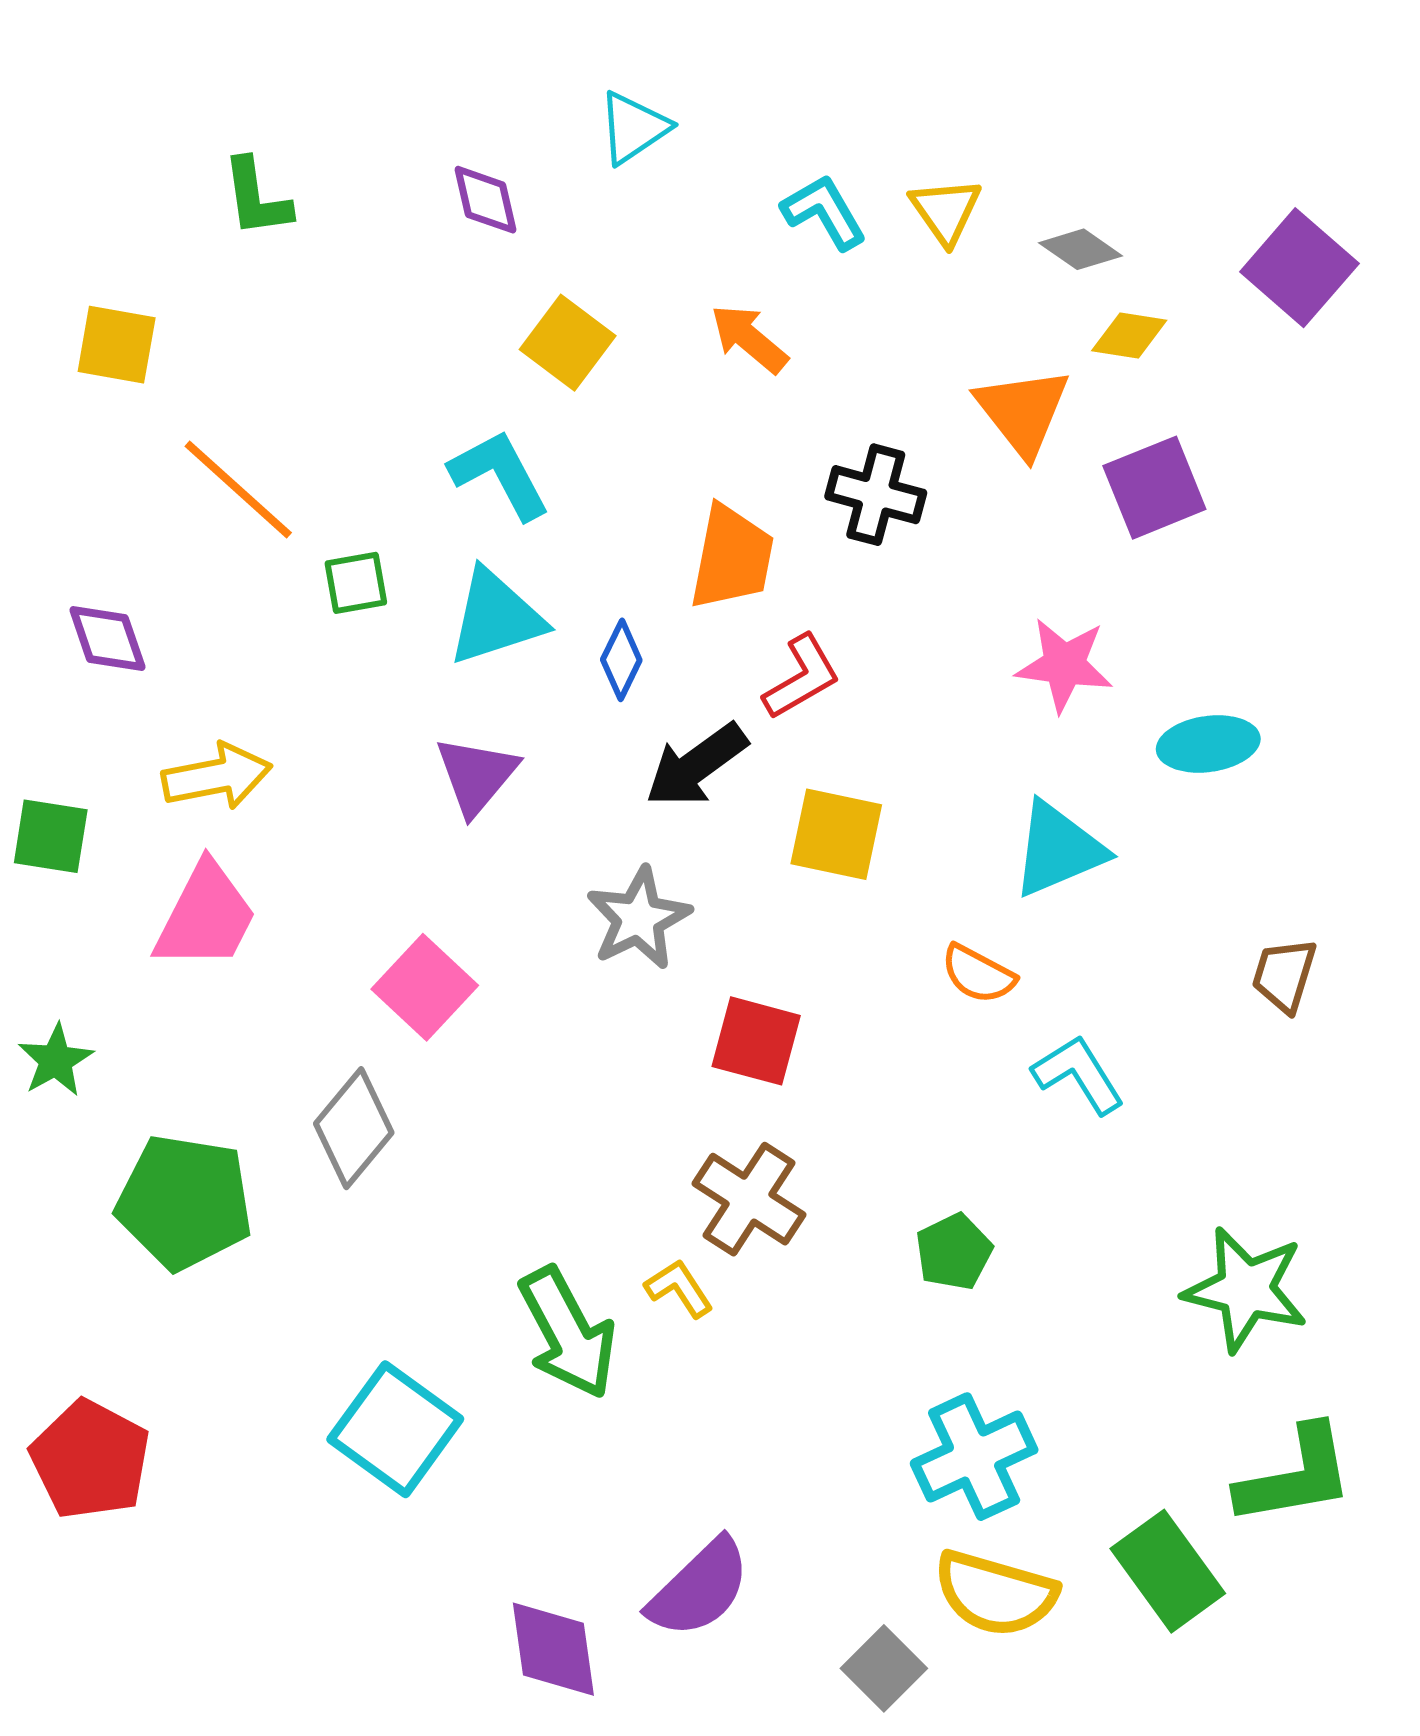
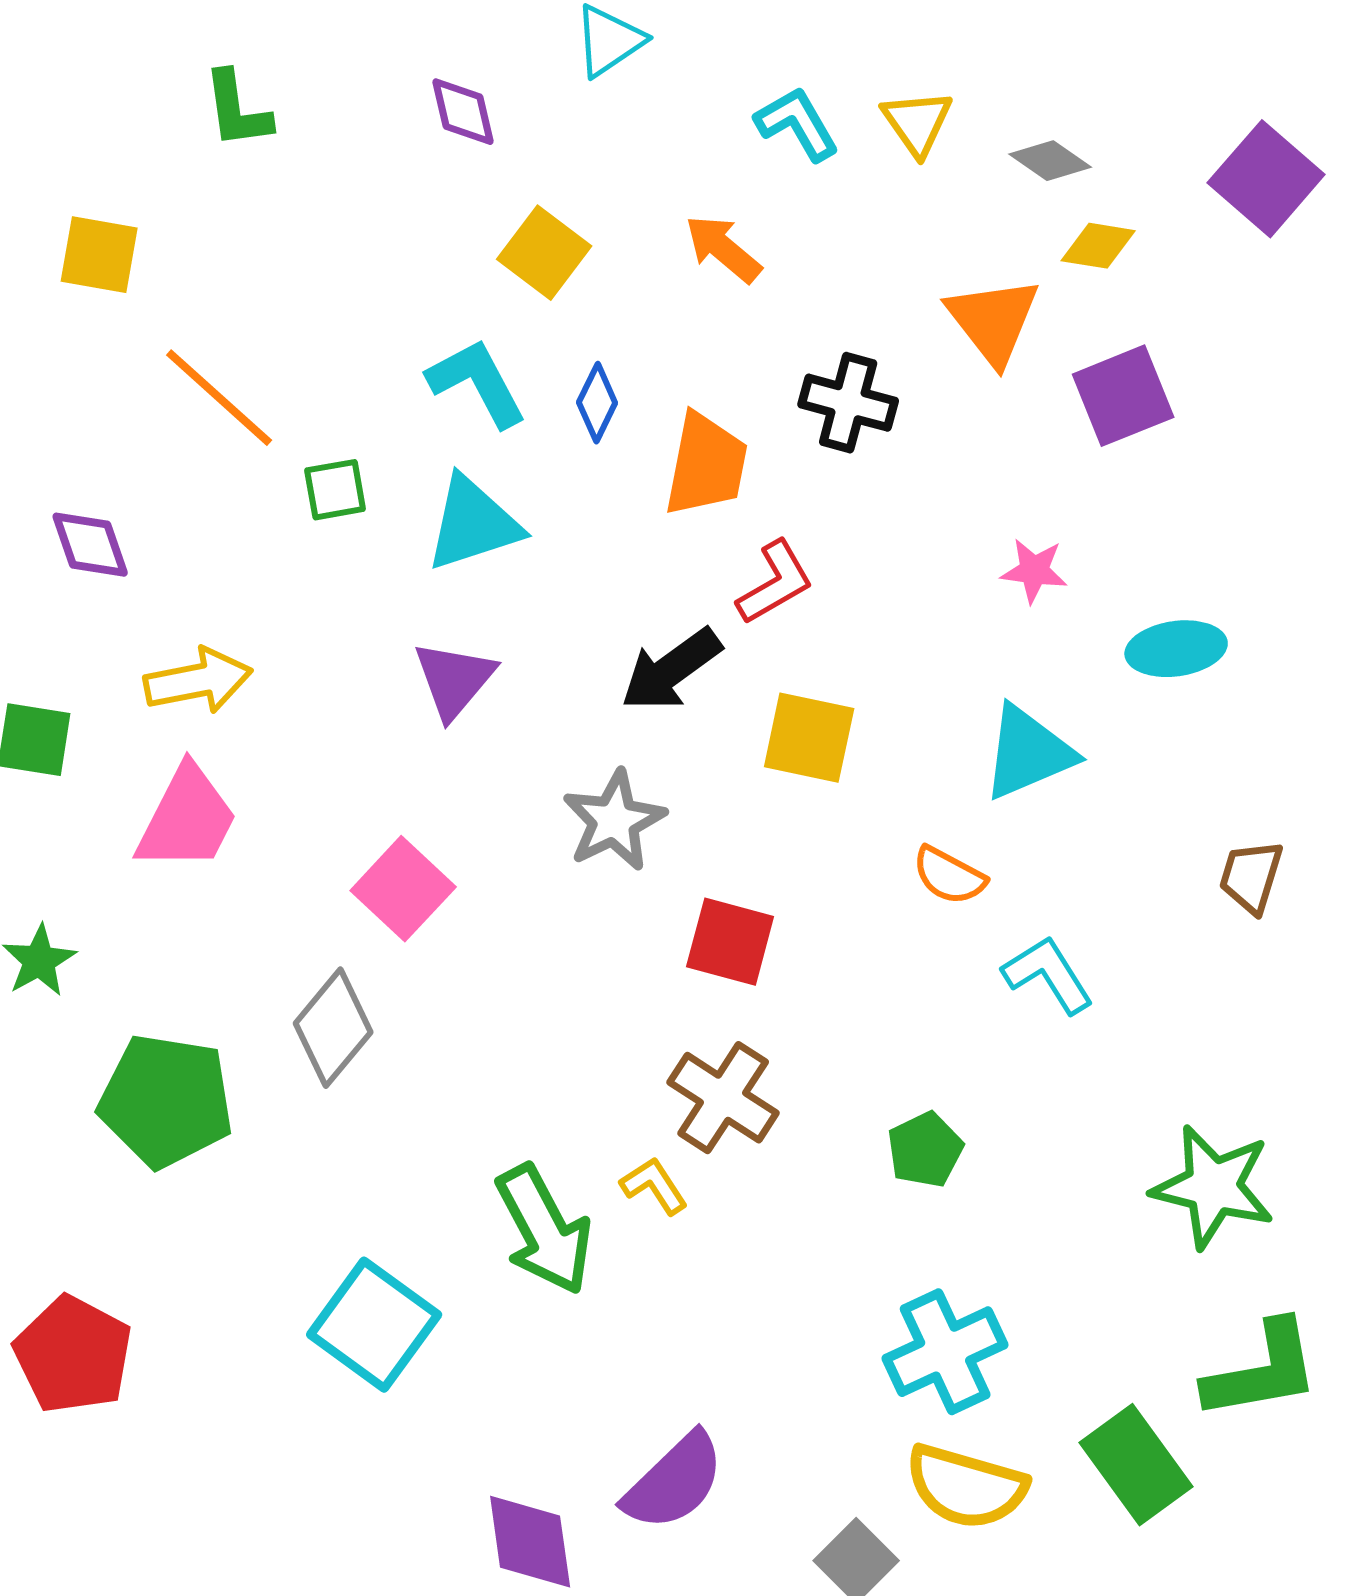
blue diamond: (621, 660) -> (597, 403), moved
pink star: (1064, 665) -> (1034, 571), size x0.7

